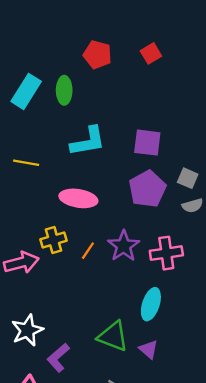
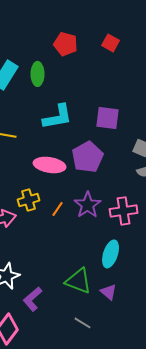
red square: (151, 53) -> (111, 43), turned -30
purple pentagon: (147, 189) -> (88, 157), moved

